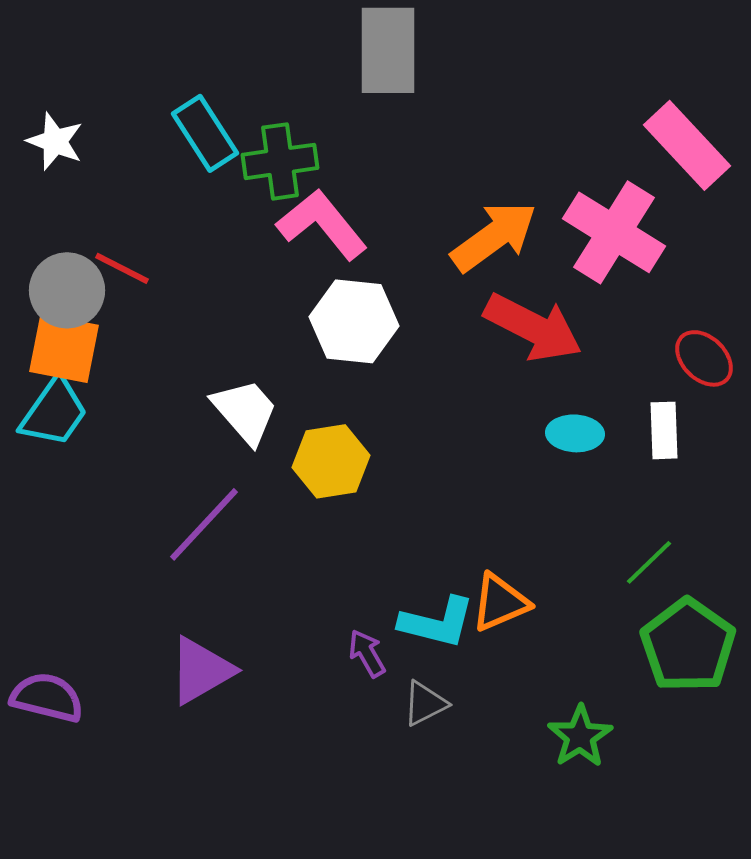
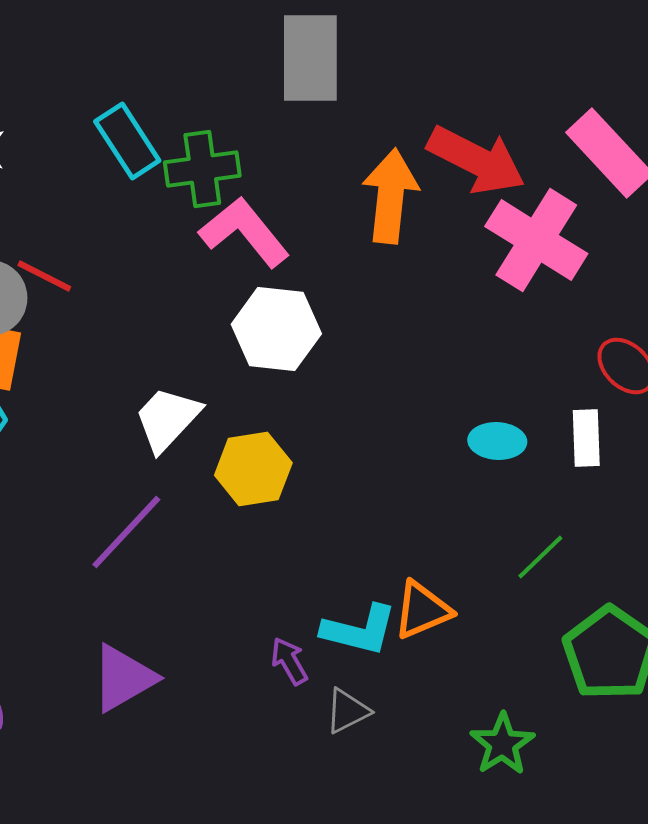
orange arrow: (494, 236) -> (390, 196), moved, turned -48
red arrow: (533, 327) -> (476, 160), moved
white trapezoid: (245, 411) -> (167, 419), turned -96
green line: (649, 562) -> (540, 557), moved

